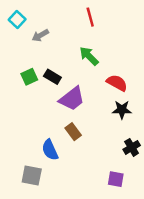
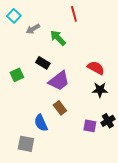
green arrow: (89, 56) -> (58, 38), moved
green square: (29, 77) -> (17, 75), moved
purple square: (116, 179) -> (90, 126), moved

